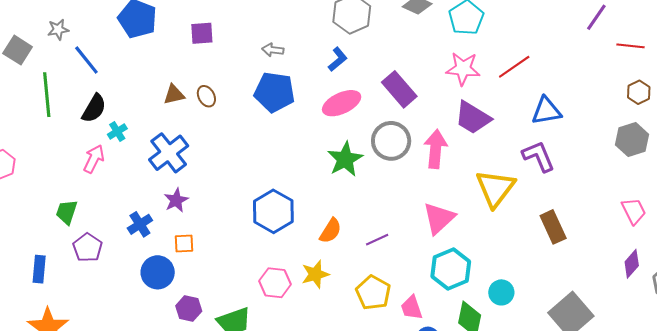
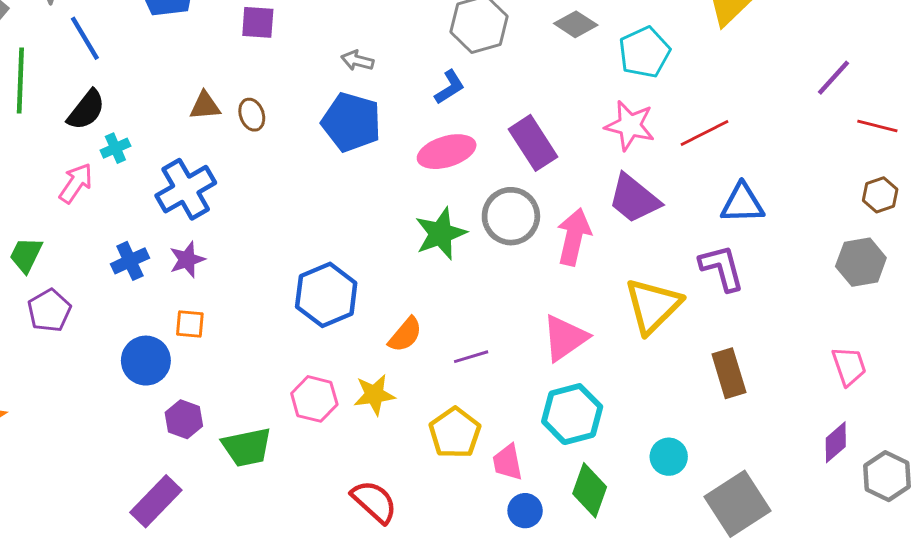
blue cross: (140, 224) -> (130, 261), moved
cyan circle: (501, 292) -> (669, 457), moved

